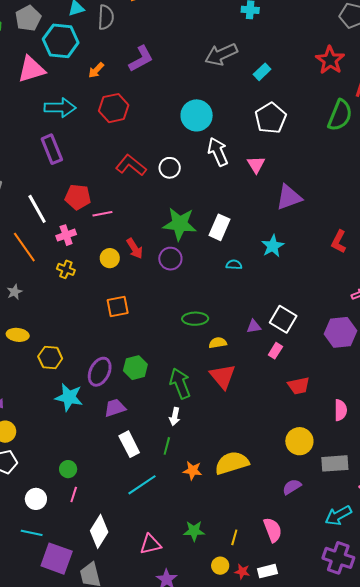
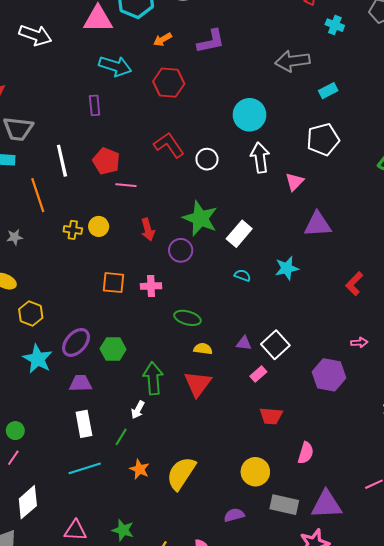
purple rectangle: (52, 149) -> (95, 105), size x0.7
pink cross: (66, 235) -> (151, 286), moved
yellow circle: (110, 258) -> (99, 226), moved
yellow cross: (66, 269) -> (73, 230), turned -30
yellow semicircle: (232, 463) -> (181, 473), turned -56

